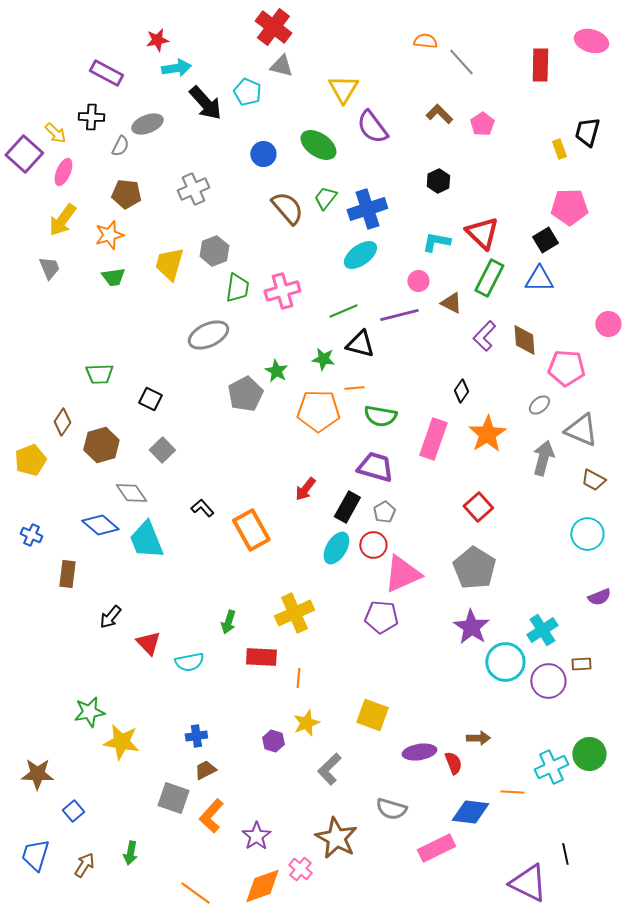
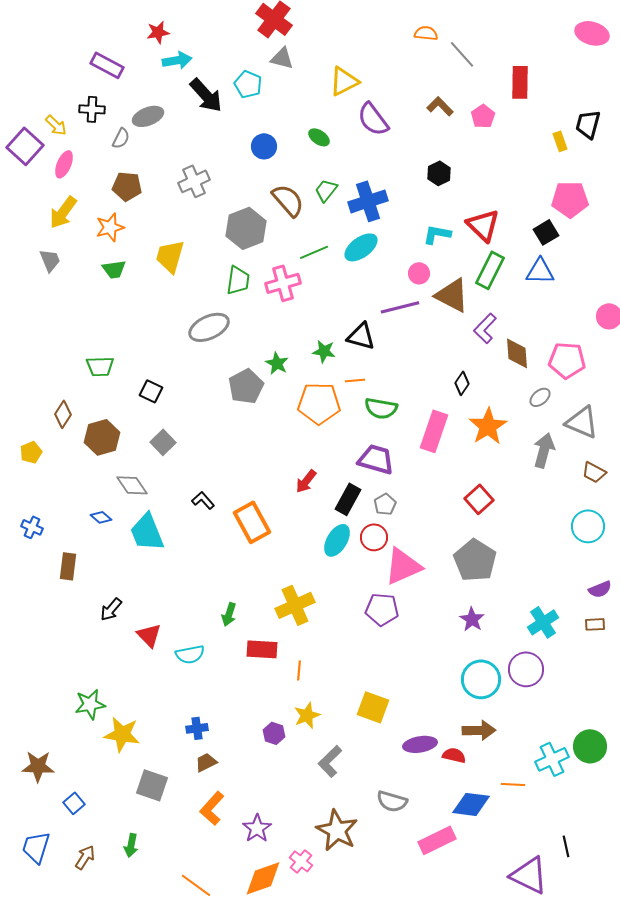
red rectangle: (540, 65) -> (520, 82), moved
yellow triangle: (343, 89) -> (344, 81), turned 32
green ellipse: (318, 145) -> (319, 137), size x0.6
gray hexagon: (214, 251) -> (246, 228), moved, size x1.4
brown triangle: (451, 303) -> (452, 295), size x1.6
green line: (343, 311) -> (314, 252), moved
brown diamond: (524, 340) -> (517, 353), moved
yellow pentagon: (30, 460) -> (31, 452), size x0.7
blue diamond: (100, 525) -> (101, 517), size x0.6
purple star: (471, 627) -> (472, 619), size x0.7
cyan circle: (505, 662) -> (481, 679), moved
brown rectangle: (581, 664) -> (595, 624), moved
purple circle: (548, 681) -> (526, 669), moved
brown arrow: (478, 738) -> (479, 730), size x1.4
red semicircle: (453, 763) -> (454, 755), turned -55
gray square: (173, 798) -> (152, 785), moved

